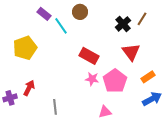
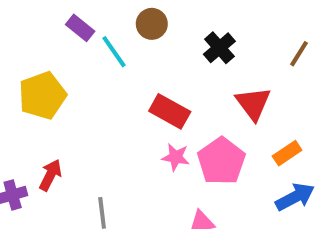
brown line: (142, 19) -> (299, 54), moved
black cross: (123, 24) -> (219, 48), moved

